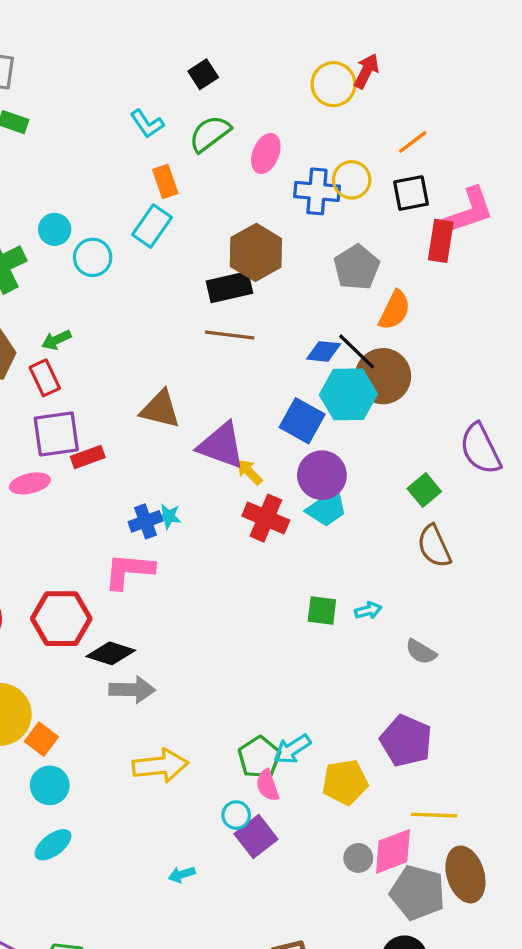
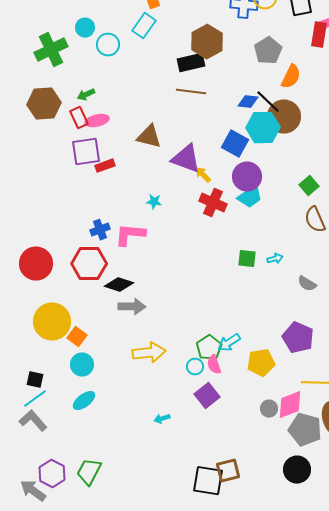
pink ellipse: (30, 483) -> (97, 121), moved
blue cross: (145, 521) -> (100, 230), moved
cyan circle: (236, 815) -> (195, 367), moved

